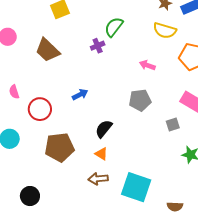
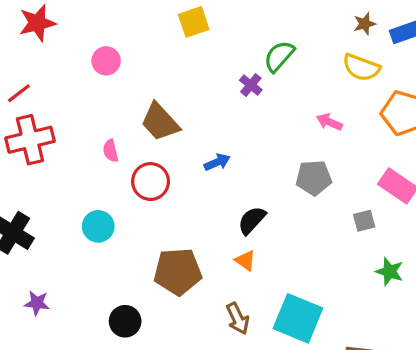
purple cross: (98, 46) -> (251, 85), turned -32
brown trapezoid: (48, 50) -> (160, 122), moved
brown pentagon: (59, 147) -> (178, 272), moved
brown arrow: (98, 179) -> (238, 319), moved, turned -114

